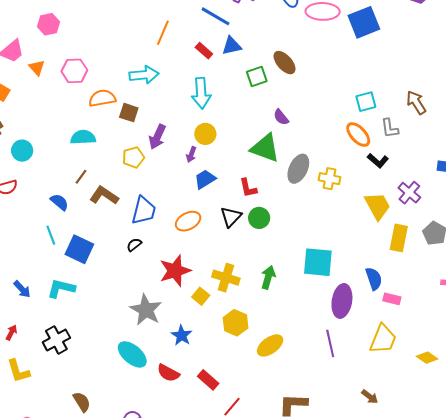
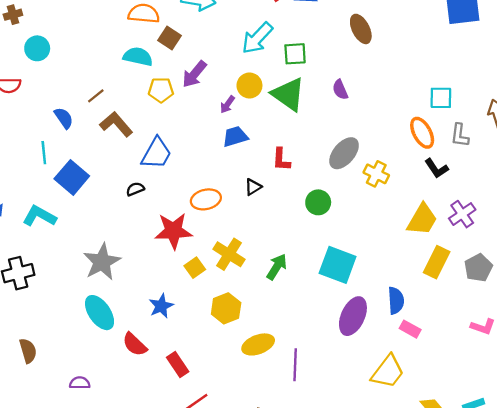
green square: (257, 76) -> (295, 54), moved
cyan arrow: (201, 93) -> (257, 38), turned 32
cyan semicircle: (83, 137) -> (138, 57), moved
green triangle: (265, 148) -> (288, 94), moved
yellow trapezoid: (377, 206) -> (422, 219), turned 44
black triangle: (231, 217) -> (253, 187), size x0.7
green circle: (259, 218) -> (318, 202), moved
orange ellipse: (188, 221) -> (206, 199), moved
gray star: (146, 310) -> (102, 262), moved
purple line: (330, 343) -> (295, 365), moved

